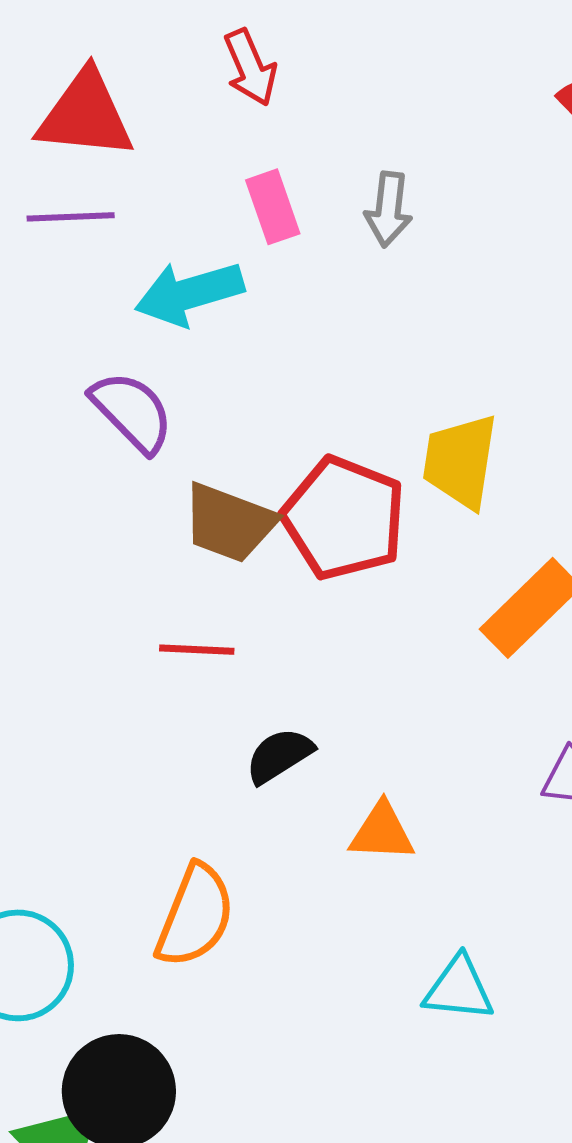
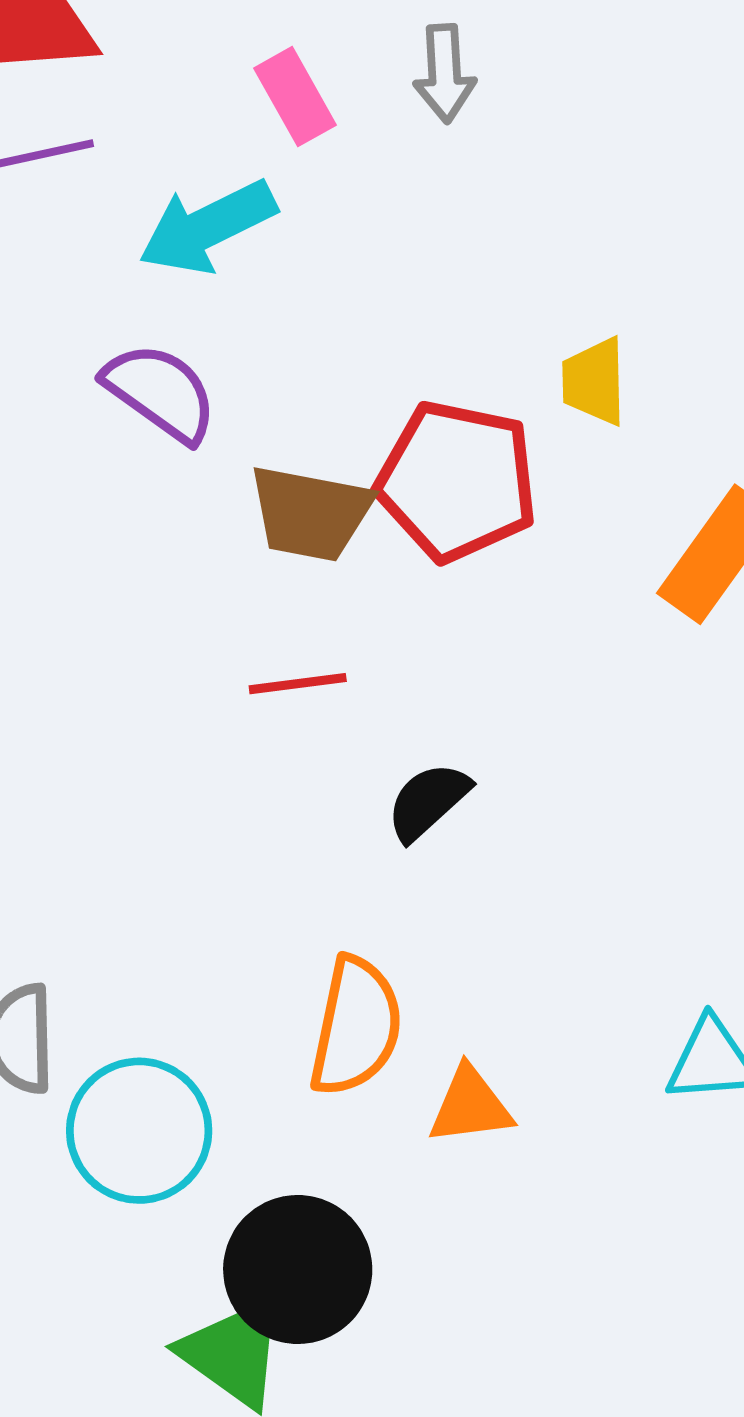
yellow trapezoid: (460, 461) -> (594, 381), size x0.7
orange triangle: (382, 832) -> (470, 1106), moved

